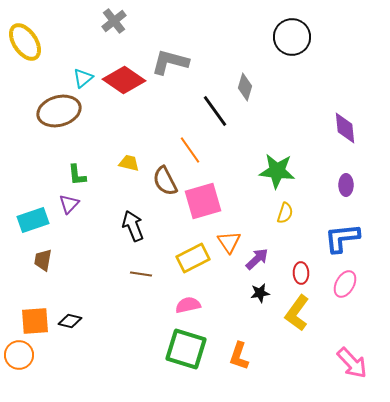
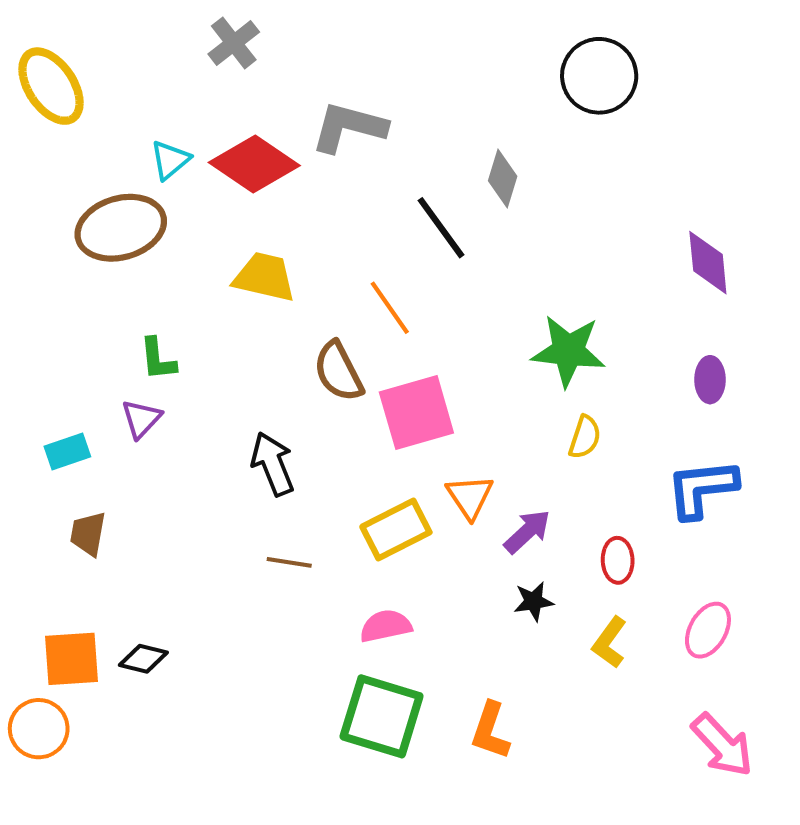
yellow trapezoid: (129, 163) -> (265, 277), moved, size x1.5
cyan rectangle: (33, 220) -> (67, 452), size x0.7
pink ellipse: (345, 284) -> (708, 630), moved
yellow L-shape: (297, 313) -> (609, 642), size x0.7

